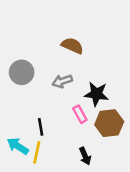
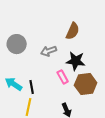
brown semicircle: (72, 46) -> (73, 31), moved, turned 90
cyan arrow: (18, 146) -> (14, 84), moved

